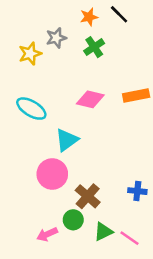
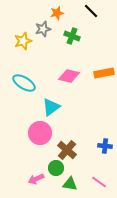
orange star: (89, 17) -> (57, 13), moved
green cross: (94, 47) -> (72, 36), turned -35
green triangle: (103, 232) -> (70, 184), moved, turned 35

